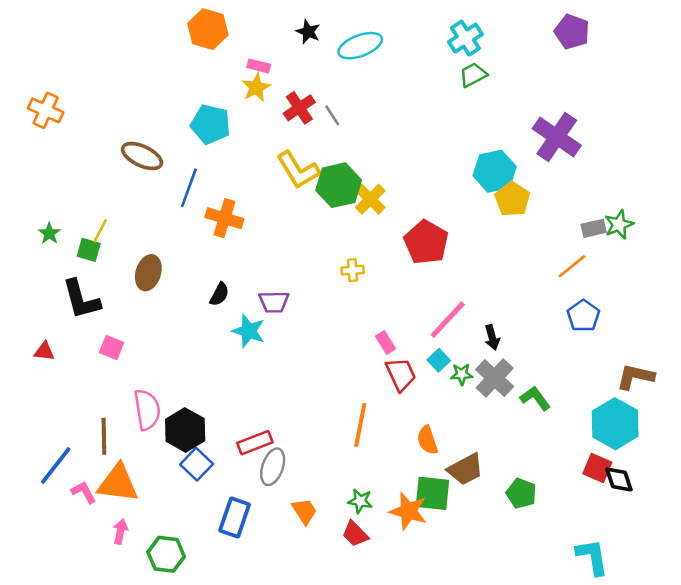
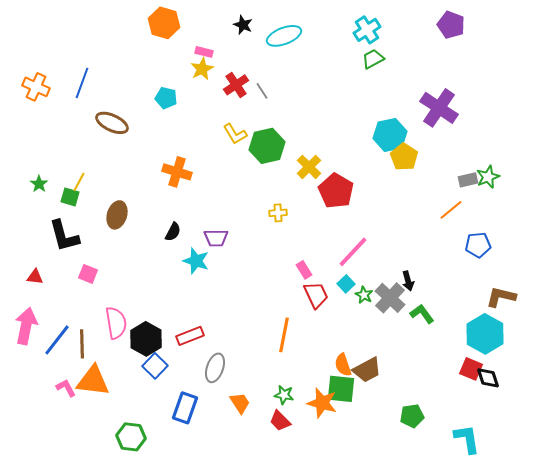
cyan pentagon: (210, 124) -> (166, 98), size x0.7
yellow L-shape: (298, 170) -> (235, 134), size x0.7
blue line: (189, 188) -> (82, 83), moved
yellow cross: (370, 199) -> (309, 167), moved
blue pentagon: (583, 316) -> (478, 245), moved, turned 30
black arrow: (492, 337) -> (408, 281), moved
green star: (462, 374) -> (364, 295), turned 30
orange semicircle: (427, 440) -> (343, 365), moved
red rectangle: (255, 443) -> (190, 336), moved
blue line: (56, 465) -> (57, 340), moved
green pentagon: (521, 493) -> (412, 416), moved, turned -30
pink arrow: (120, 531) -> (26, 326), moved, size x1.8

